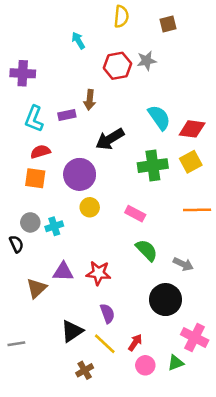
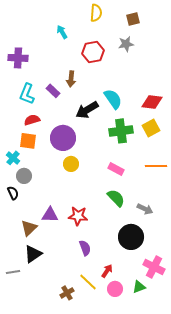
gray star: (147, 61) -> (126, 44), moved
purple rectangle: (67, 115) -> (53, 91), turned 56
cyan semicircle: (159, 118) -> (113, 99), moved
pink rectangle: (135, 214) -> (116, 169), moved
cyan cross: (54, 226) -> (13, 158), moved, turned -32
black triangle: (72, 331) -> (33, 254), moved
yellow line: (105, 344) -> (88, 282), moved

